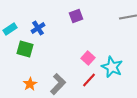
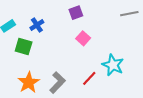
pink square: (88, 58) -> (83, 38), moved
orange star: (30, 84) -> (29, 82), size x1.5

